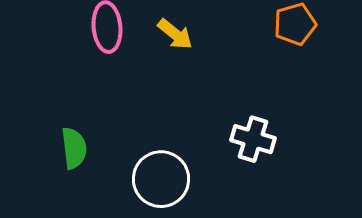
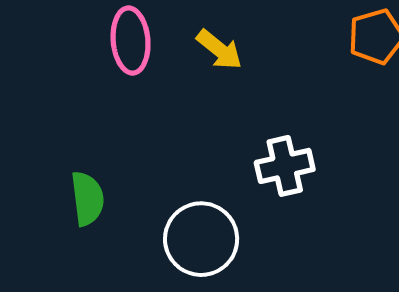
white cross: (253, 139) -> (285, 166), moved, turned -30

